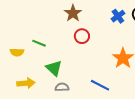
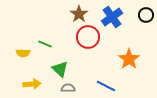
blue cross: (118, 16) -> (112, 17), moved, size x1.5
red circle: (82, 36) -> (88, 37), size x1.5

